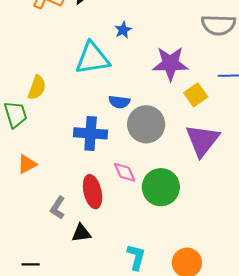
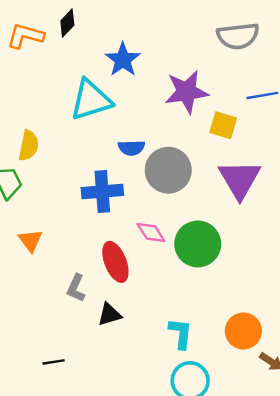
blue star: (123, 30) -> (123, 60), size x1.6
yellow square: (196, 95) -> (223, 125), turned -30
orange triangle: (27, 164) -> (31, 241), turned -30

